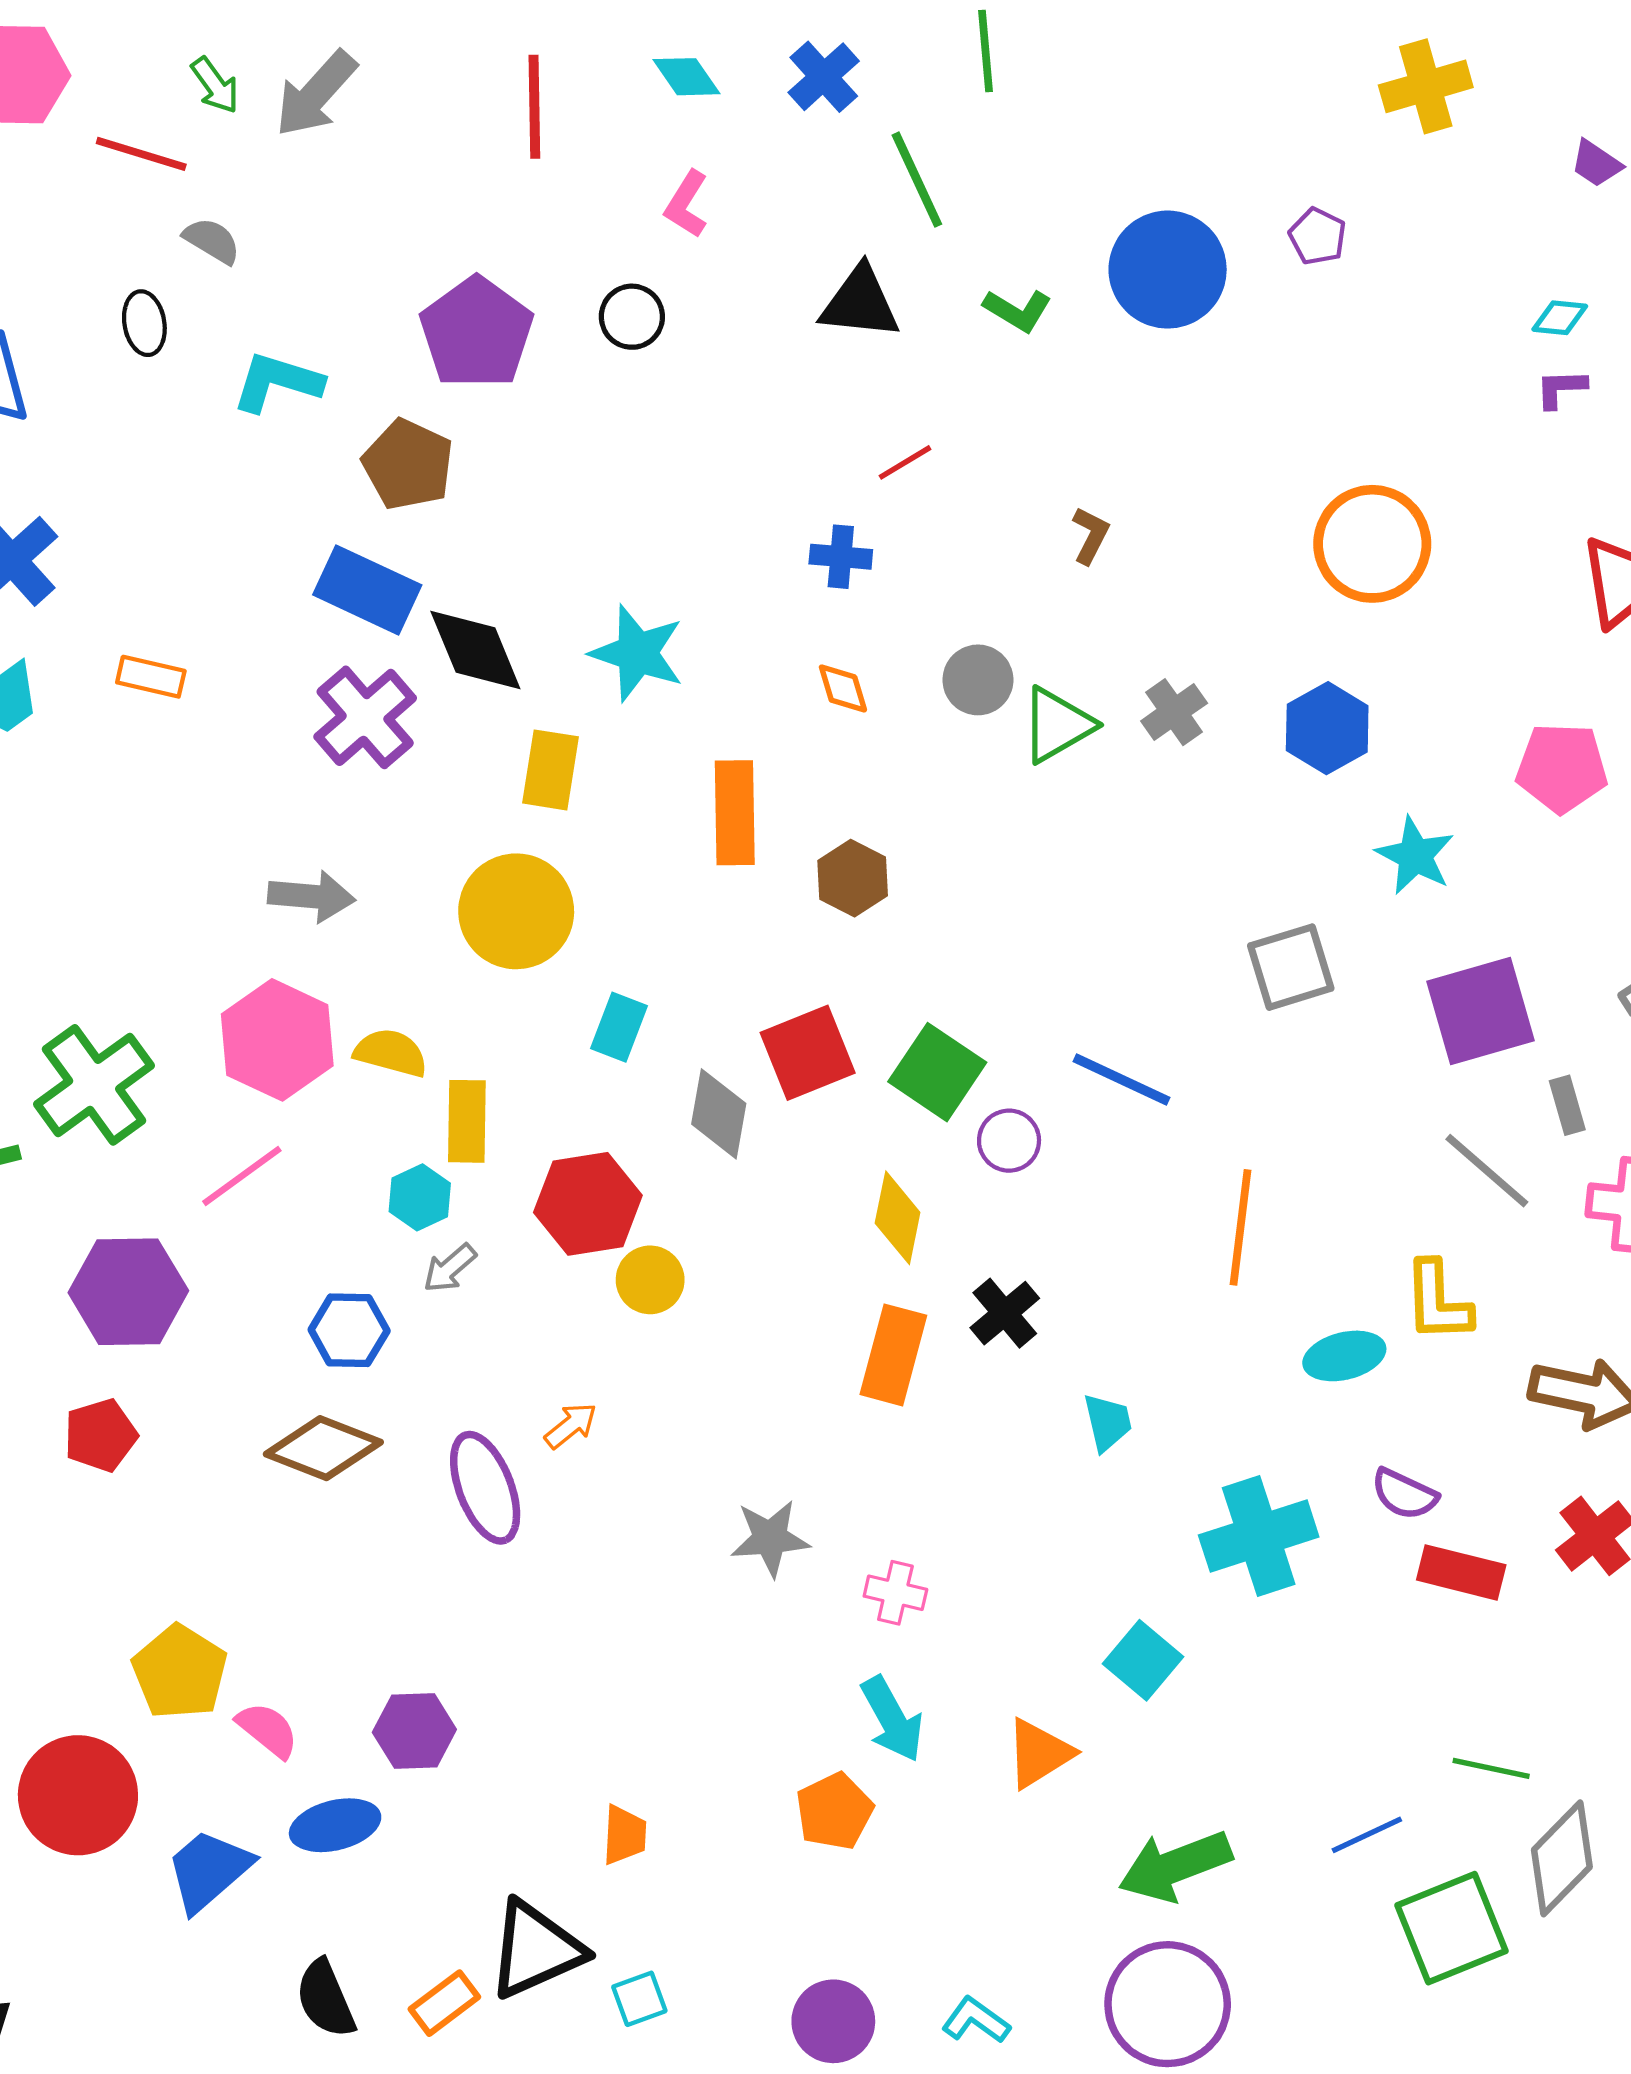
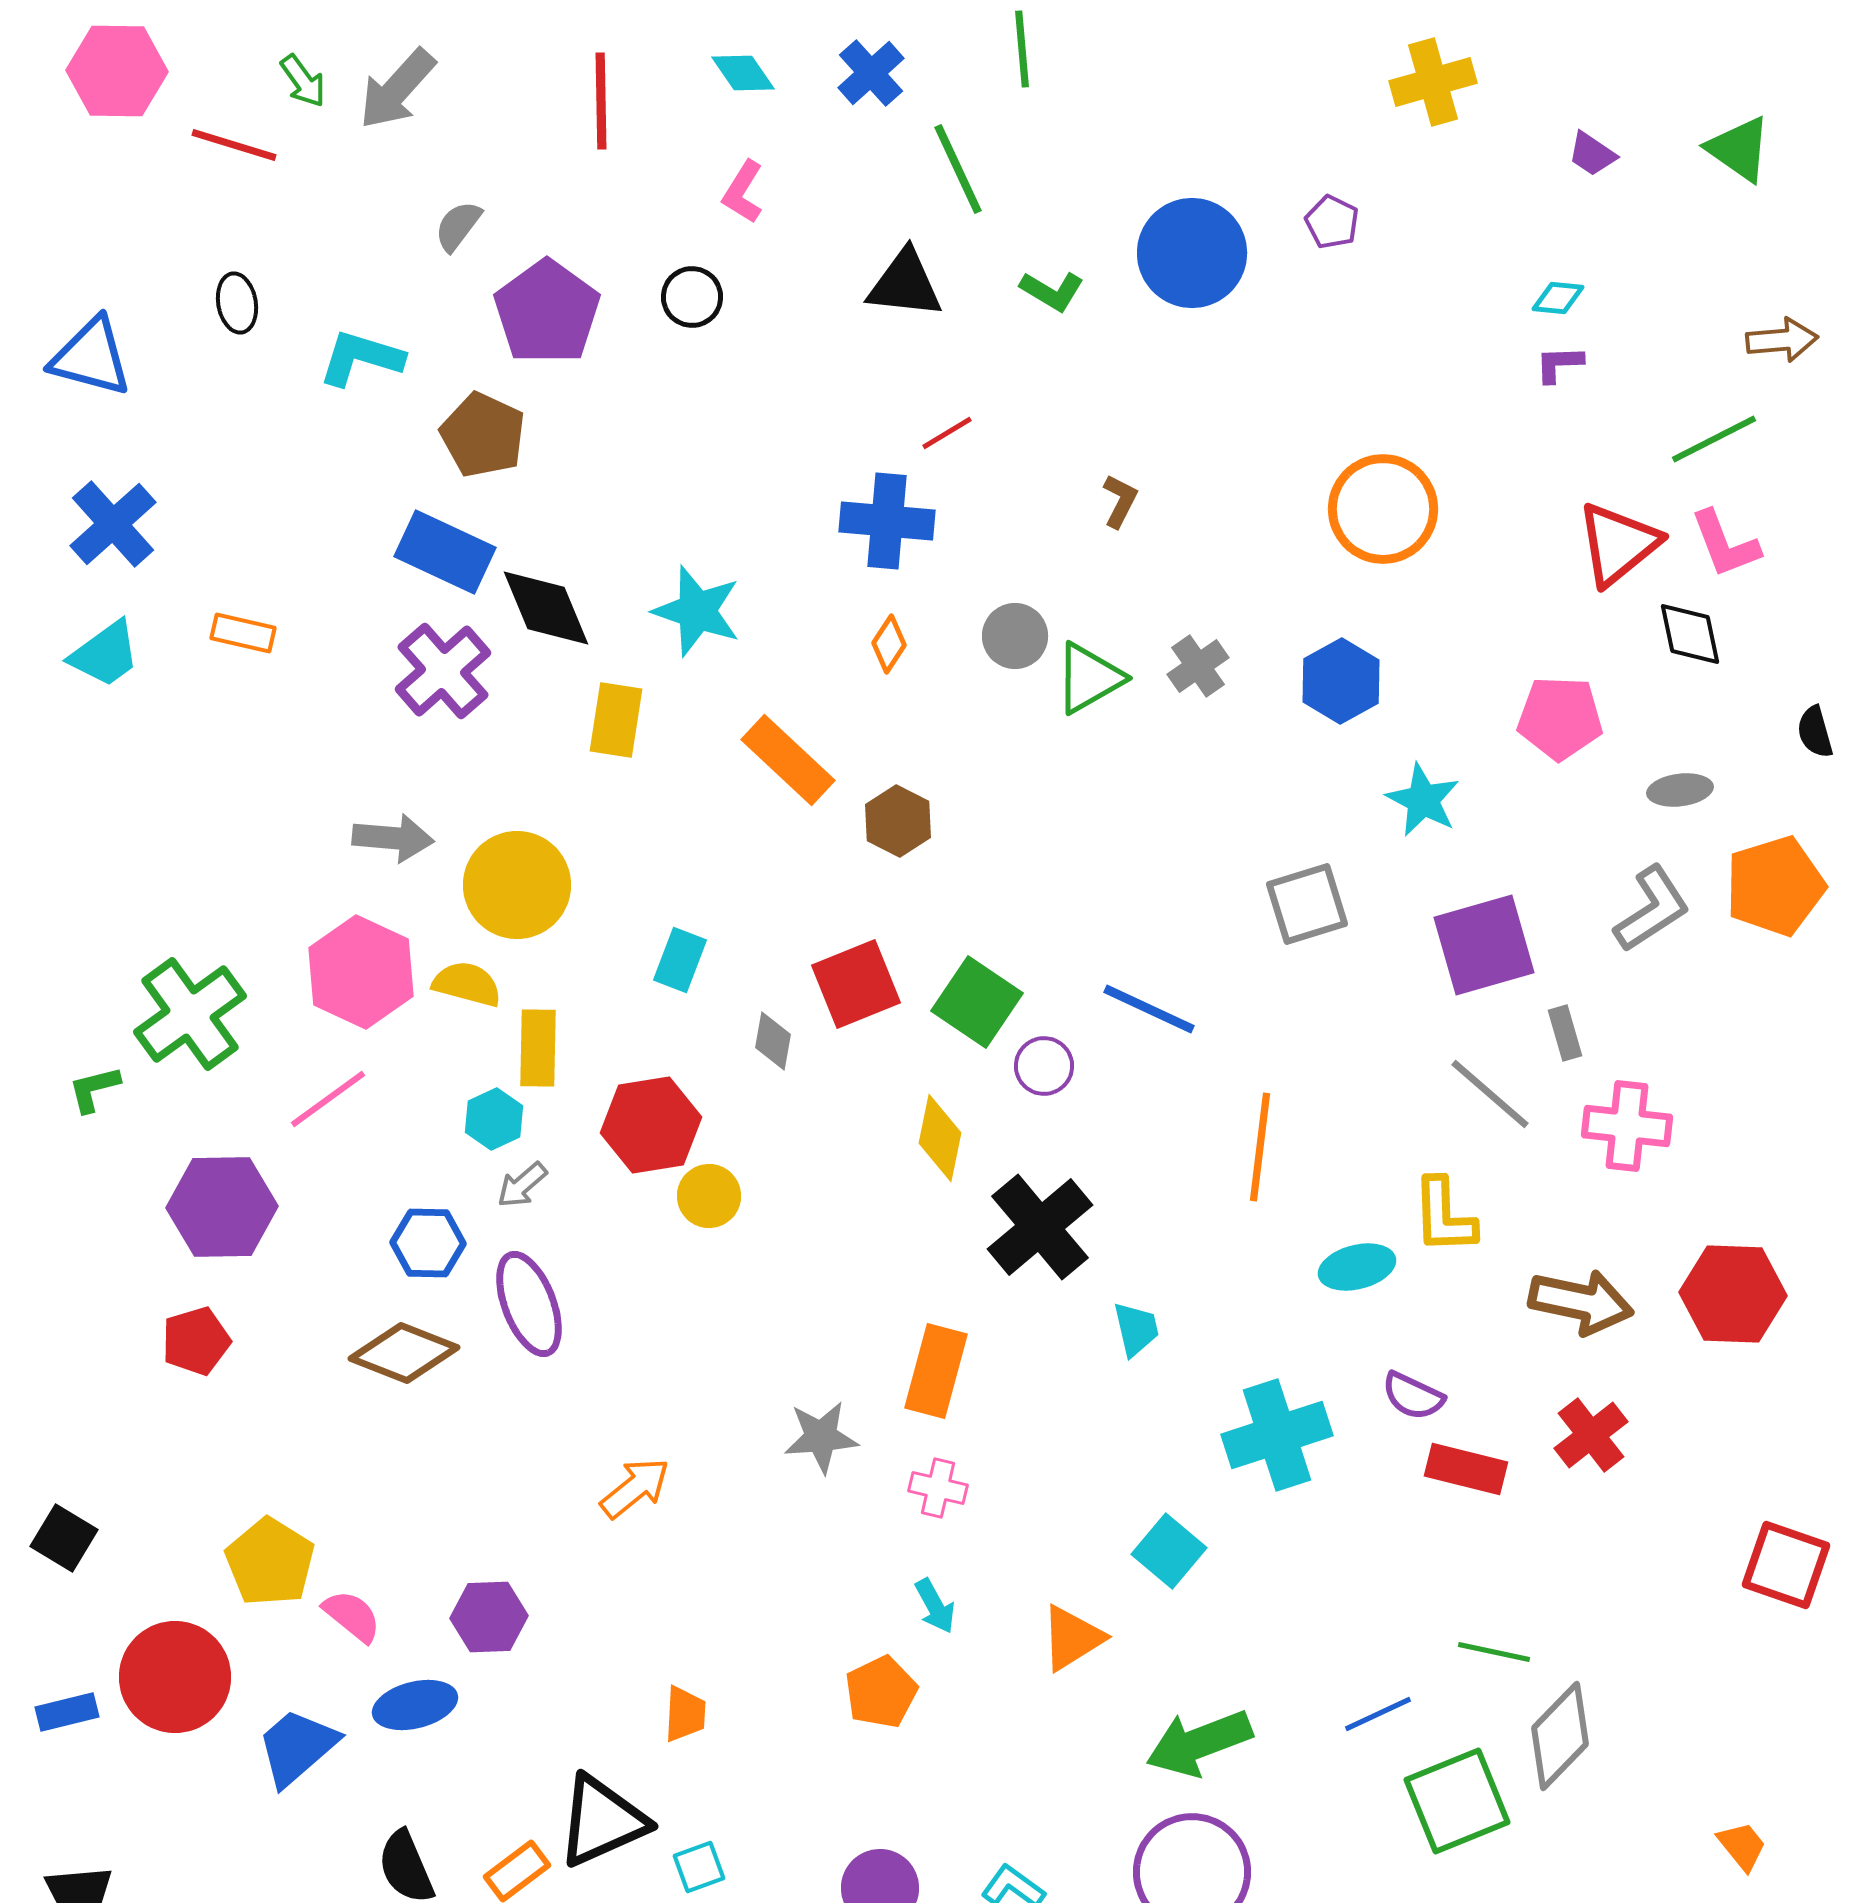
gray semicircle: (212, 241) -> (458, 226), moved, turned -84
blue cross: (841, 557) -> (887, 521), size x1.6
orange diamond: (843, 688) -> (889, 644), turned 50
orange rectangle: (735, 813) -> (788, 760), turned -46
yellow circle: (516, 911) -> (517, 885), moved
gray diamond: (719, 1114) -> (773, 1041), size x0.7
black cross: (1005, 1313) -> (1040, 1227), size x1.6
orange rectangle: (893, 1355) -> (936, 1371), moved
orange arrow: (571, 1426) -> (635, 1488), moved, size x1.4
purple ellipse: (485, 1488) -> (529, 1304), moved
cyan arrow: (892, 1719) -> (935, 1606), size x0.7

